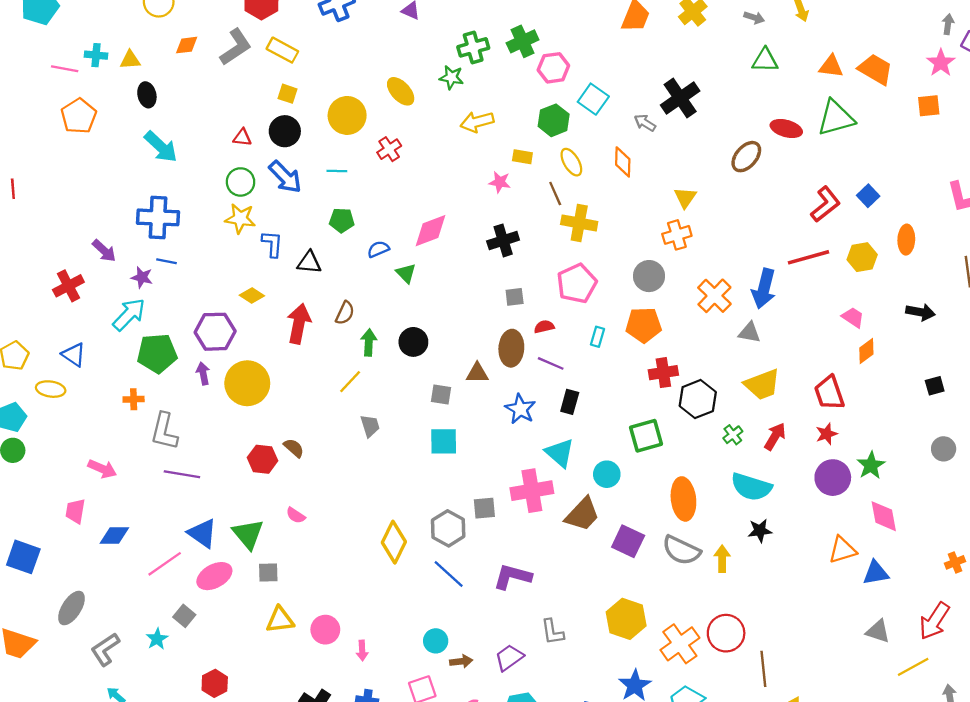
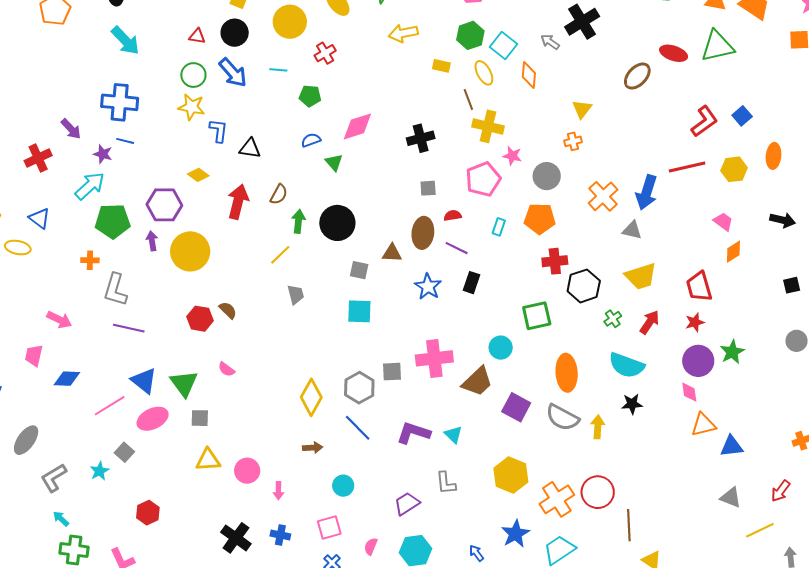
cyan square: (593, 99) -> (504, 46), moved
pink star: (500, 182) -> (512, 156), moved
green pentagon: (342, 220) -> (310, 96), moved
orange cross: (677, 235) -> (573, 141), size x0.7
black circle: (413, 342) -> (337, 223), size x1.4
cyan triangle: (560, 453) -> (453, 435), moved, size x0.7
pink diamond: (884, 516) -> (689, 392), moved, size x0.7
red arrow: (934, 621) -> (781, 491), size x0.7
brown arrow: (461, 661) -> (313, 448), moved

